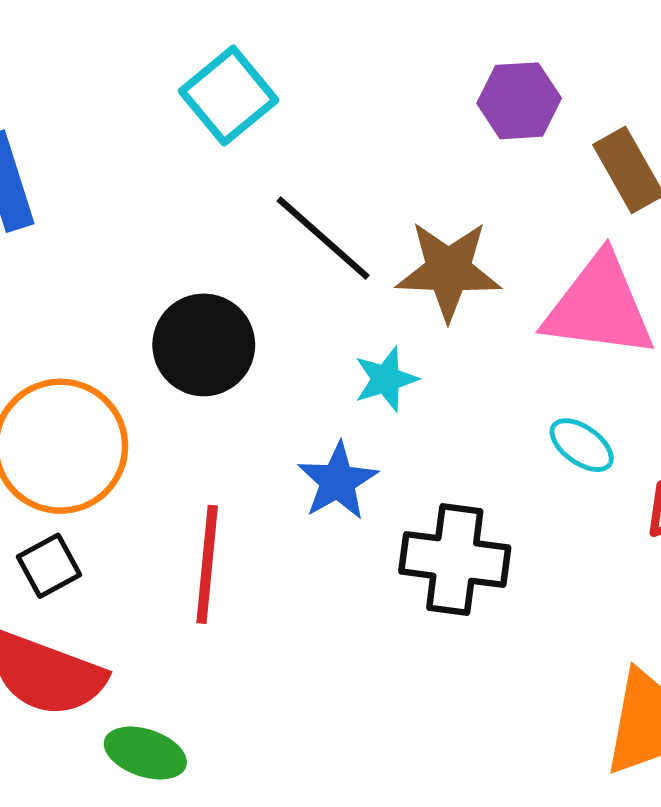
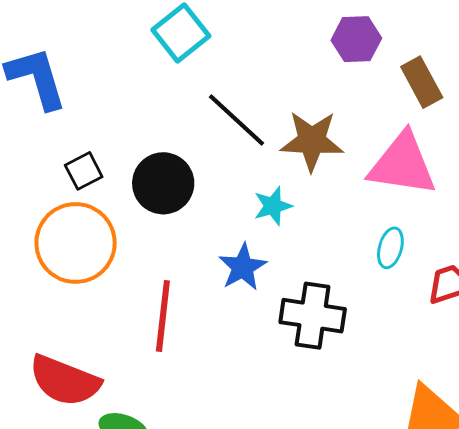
cyan ellipse: (582, 445) -> (390, 248), turned 69
black square: (49, 566) -> (84, 171), moved

